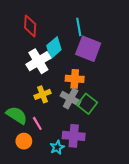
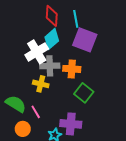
red diamond: (30, 26) -> (52, 16), moved
yellow cross: (43, 94) -> (41, 84), turned 35
gray cross: (71, 99) -> (50, 66), moved, turned -30

